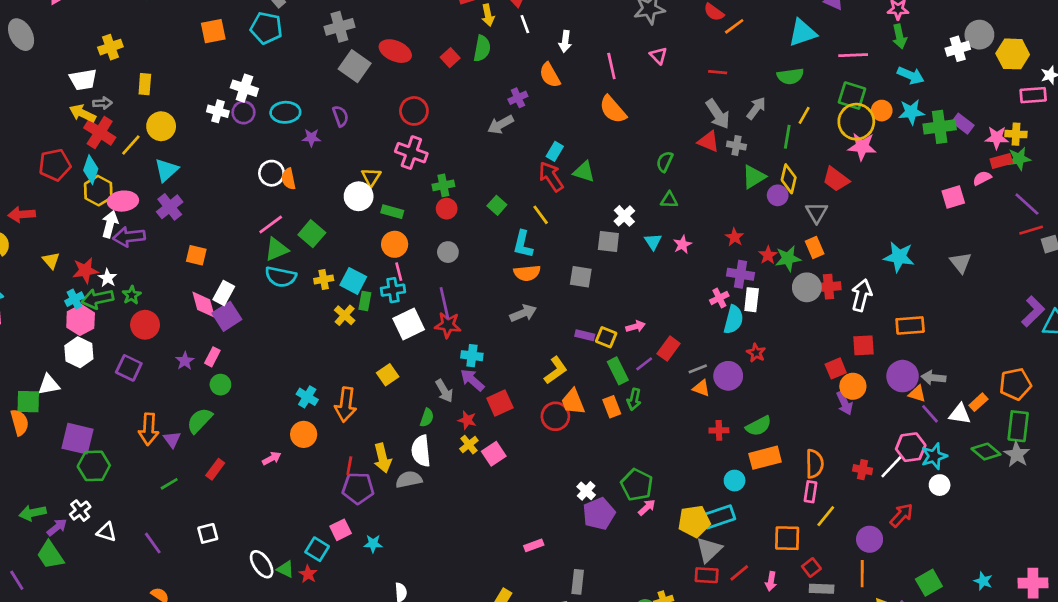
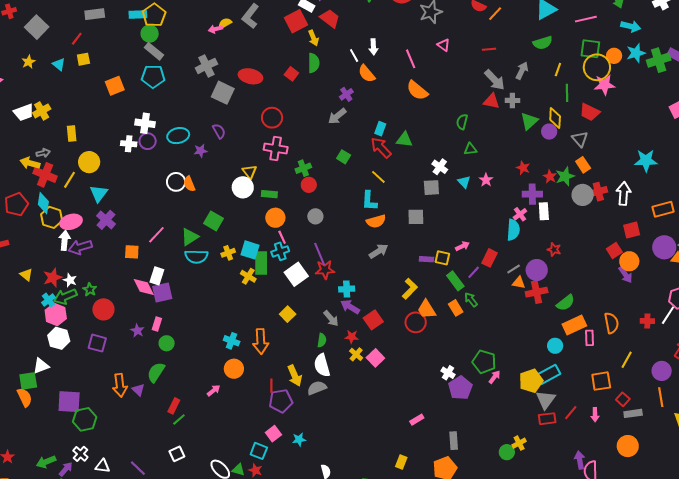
white line: (525, 24) -> (354, 56), moved
white trapezoid: (83, 80) -> (24, 112), moved
green line: (787, 137) -> (567, 93), moved
green square: (497, 205) -> (344, 157), moved
pink line: (271, 224) -> (156, 235), moved
green rectangle: (365, 301) -> (261, 263), size x1.6
purple square: (227, 316) -> (162, 292), turned 30
cyan semicircle: (734, 320) -> (513, 230), moved
green arrow: (634, 399) -> (471, 300), turned 140
red cross: (719, 430) -> (537, 292), moved, size x1.5
green line: (169, 484) -> (179, 419), moved
pink rectangle: (810, 492) -> (590, 338), moved

